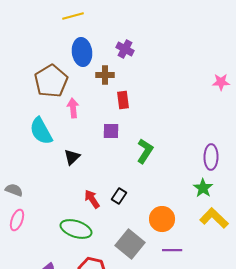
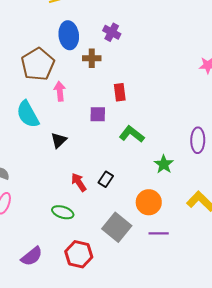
red rectangle: (123, 100) -> (120, 92), moved
green L-shape: (145, 151) -> (132, 134), turned -85
green star: (203, 188) -> (164, 164), moved
green ellipse: (76, 229) -> (63, 212), size x0.7

